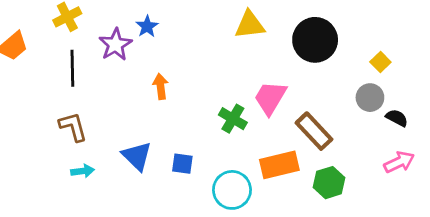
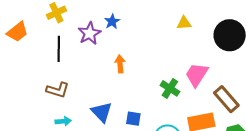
yellow triangle: (250, 25) -> (184, 23), size x0.7
brown L-shape: (73, 127) -> (58, 90), turned 120

